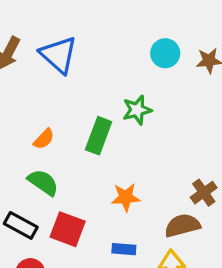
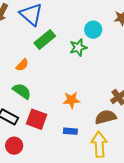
cyan circle: (165, 53) -> (93, 30), moved
green rectangle: (99, 136) -> (45, 40), moved, turned 30

